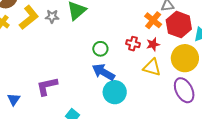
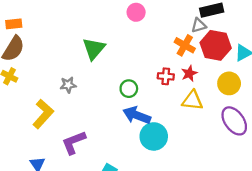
gray star: (52, 16) -> (68, 85), moved
yellow L-shape: (29, 17) -> (43, 114), moved
yellow circle: (185, 58) -> (229, 83), size x0.7

